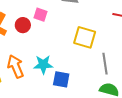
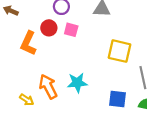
red circle: (23, 25) -> (49, 28), moved
blue square: (61, 79) -> (118, 99), moved

